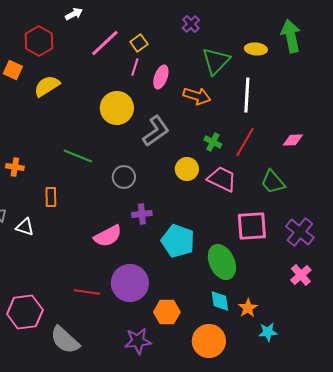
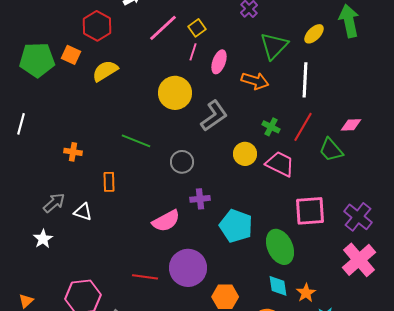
yellow ellipse: (256, 49) -> (314, 34), turned -50
green trapezoid: (273, 182) -> (331, 150), moved
pink cross: (301, 275) -> (359, 260), size x1.6

